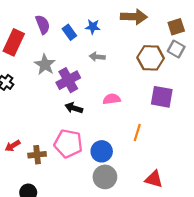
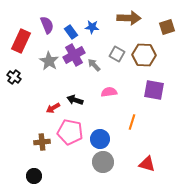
gray square: (176, 49) -> (117, 54), moved
gray arrow: (97, 57) -> (94, 65), moved, turned 40
purple cross: (68, 80) -> (74, 55), moved
red arrow: (13, 146) -> (53, 108), moved

